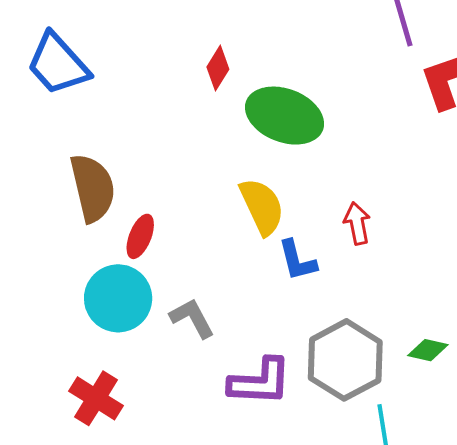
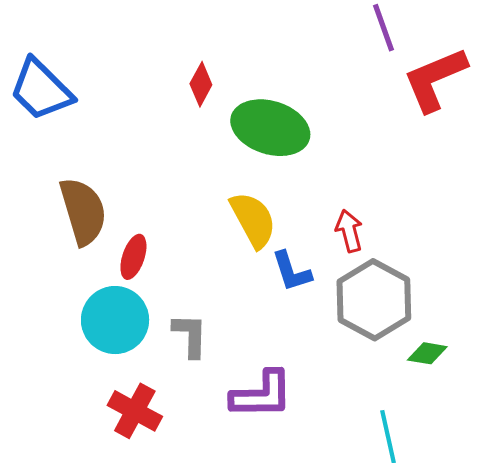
gray L-shape: (192, 318) -> (190, 335), turned 33
gray hexagon: (345, 360) -> (374, 300), moved
red cross: (96, 398) -> (135, 411), moved

